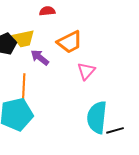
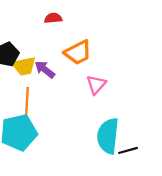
yellow trapezoid: (24, 39) -> (24, 66), moved

